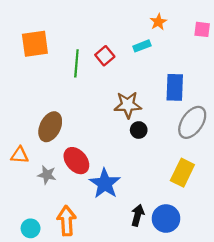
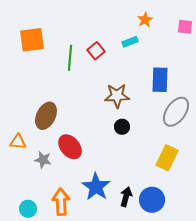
black circle: (139, 130) -> (122, 127), moved
blue star: (105, 184) -> (96, 187), moved

